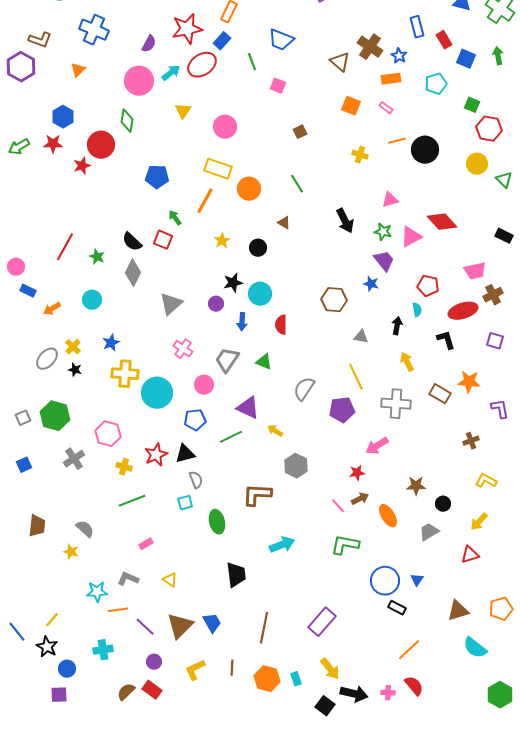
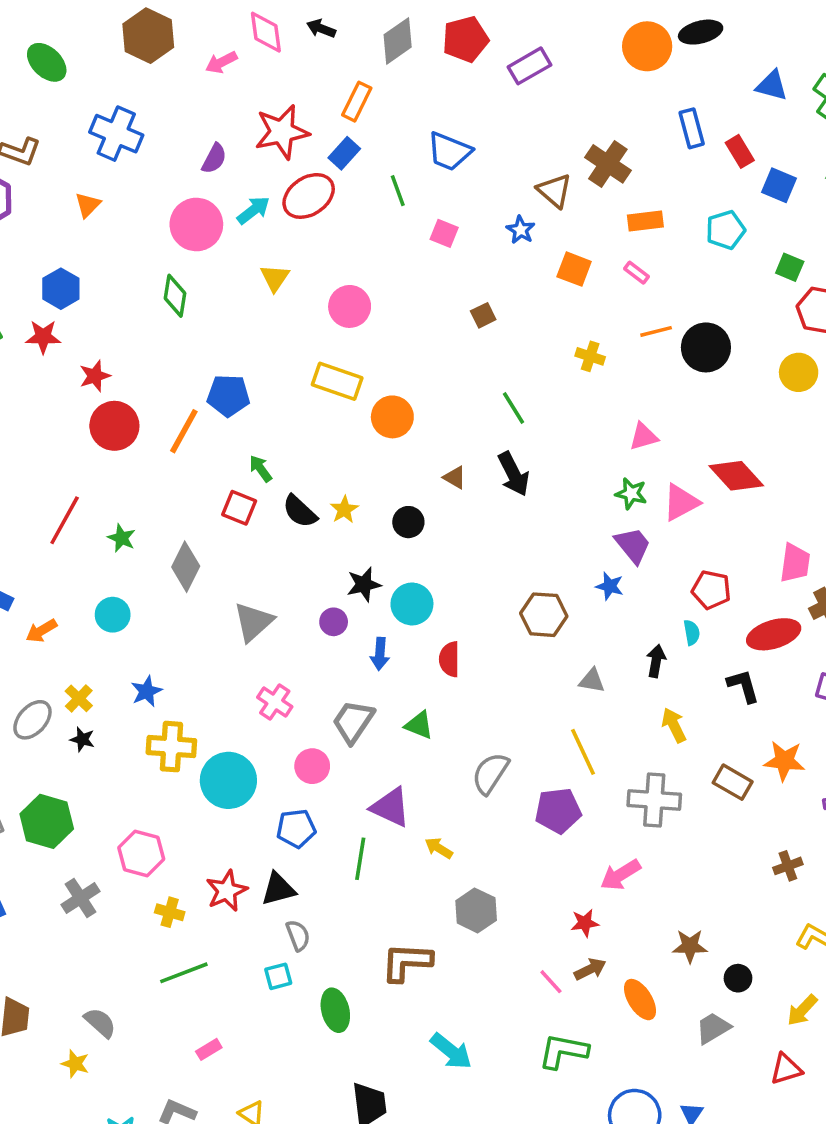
blue star: (399, 56) -> (521, 230), moved
red circle: (101, 145) -> (114, 426), moved
green line: (297, 184) -> (514, 408), moved
orange line: (205, 201) -> (184, 431), moved
black arrow: (345, 221) -> (514, 474), moved
black semicircle: (132, 242) -> (300, 511), moved
pink trapezoid: (475, 271) -> (795, 563), turned -70
green line: (231, 437) -> (360, 859), turned -55
cyan arrow: (282, 545) -> (451, 1051), turned 60

